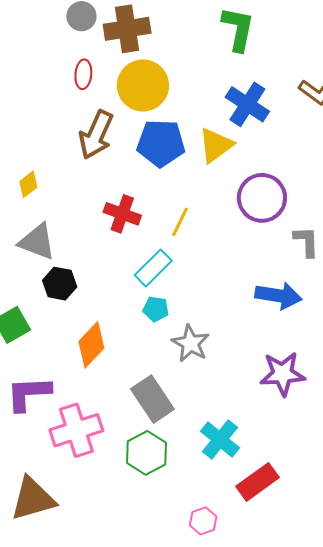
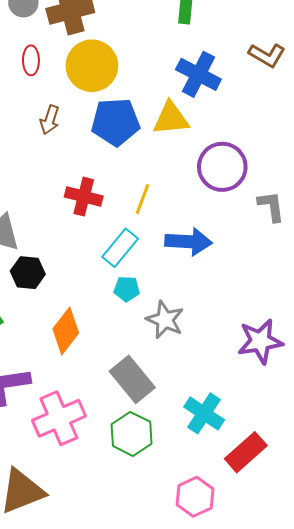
brown arrow: (96, 135) -> (50, 120), size x0.6
yellow triangle: (216, 145) -> (171, 118), turned 36
blue arrow: (278, 296) -> (188, 242), moved
pink hexagon: (203, 521) -> (195, 497), size x1.4

